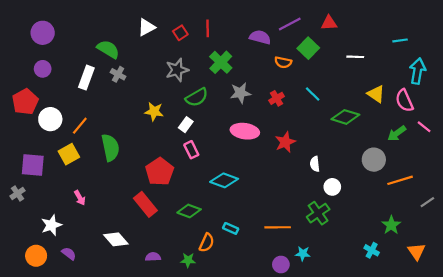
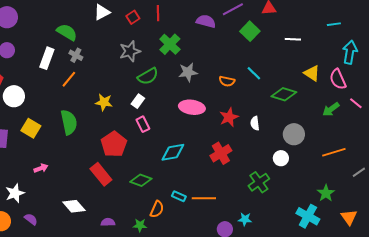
orange semicircle: (283, 62) -> (227, 81), moved
red cross: (277, 98) -> (221, 153), moved, size x1.5
yellow star: (154, 111) -> (104, 102), moved
orange line: (80, 126) -> (69, 79), moved
yellow square: (69, 154) -> (31, 128), turned -30
gray circle: (374, 160) -> (294, 134), moved
white semicircle: (315, 164) -> (255, 123), moved
cyan diamond: (224, 180) -> (173, 152), turned -30
white circle: (332, 187) -> (281, 158), moved
pink arrow: (80, 198) -> (41, 168), turned -80
orange line: (278, 227) -> (204, 198), moved
cyan cross: (372, 250) -> (308, 216), size x1.6

